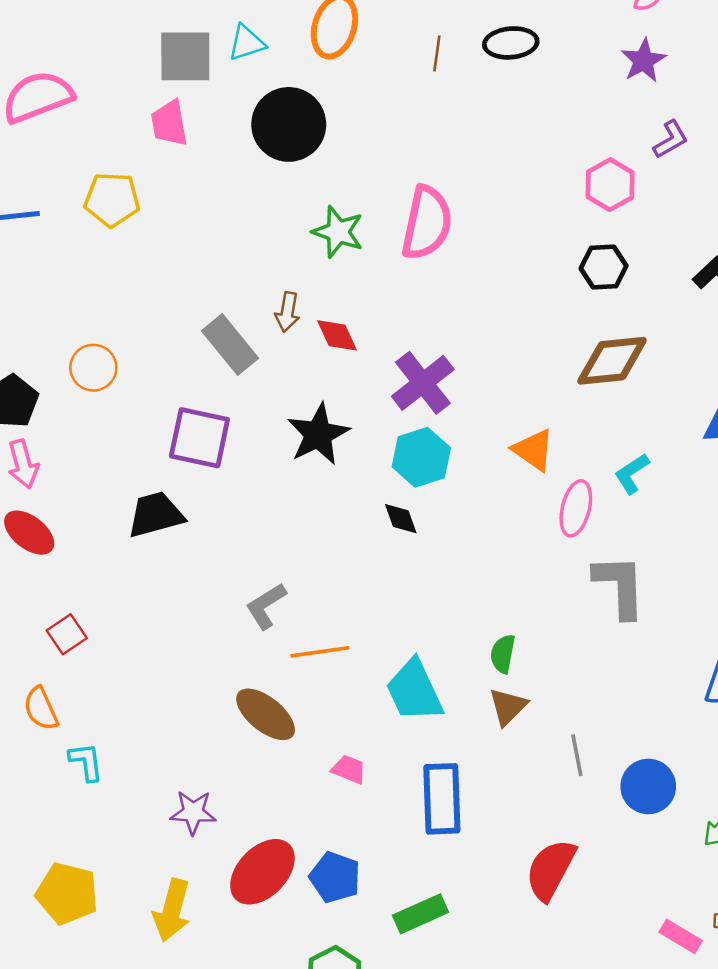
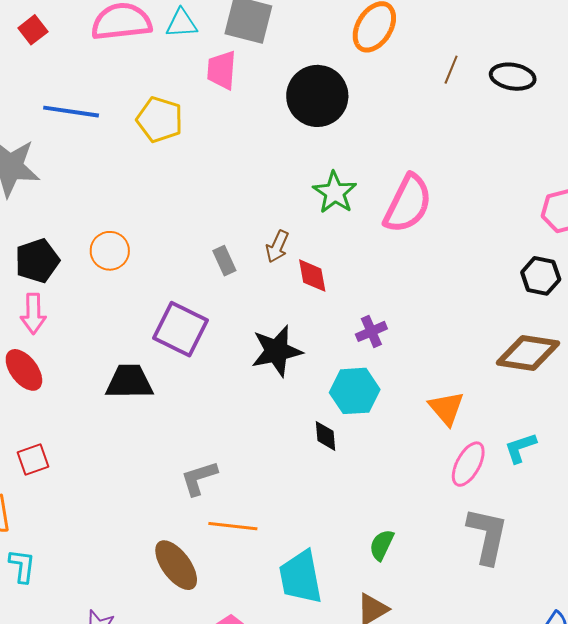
cyan triangle: (247, 43) -> (182, 23), moved
gray rectangle: (230, 345) -> (224, 261), size x0.6
purple cross: (423, 383) -> (371, 331), size x0.6
green semicircle: (503, 654) -> (382, 545), moved

